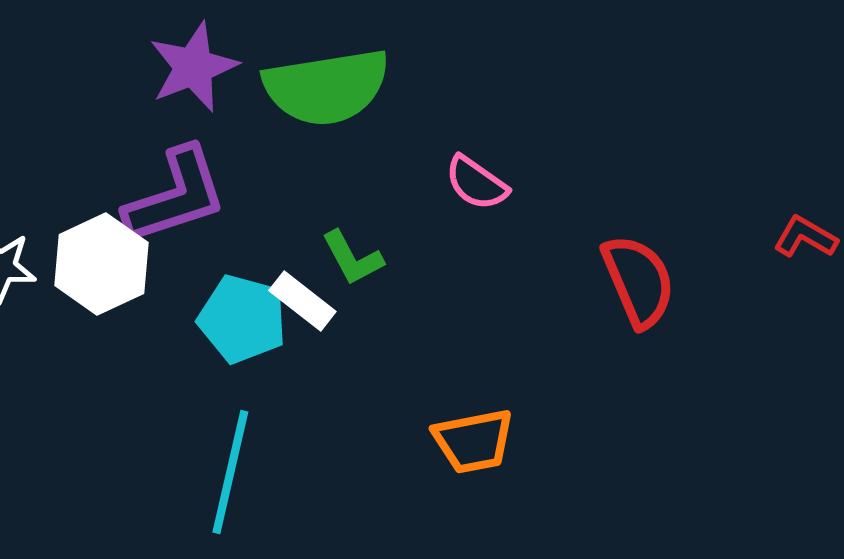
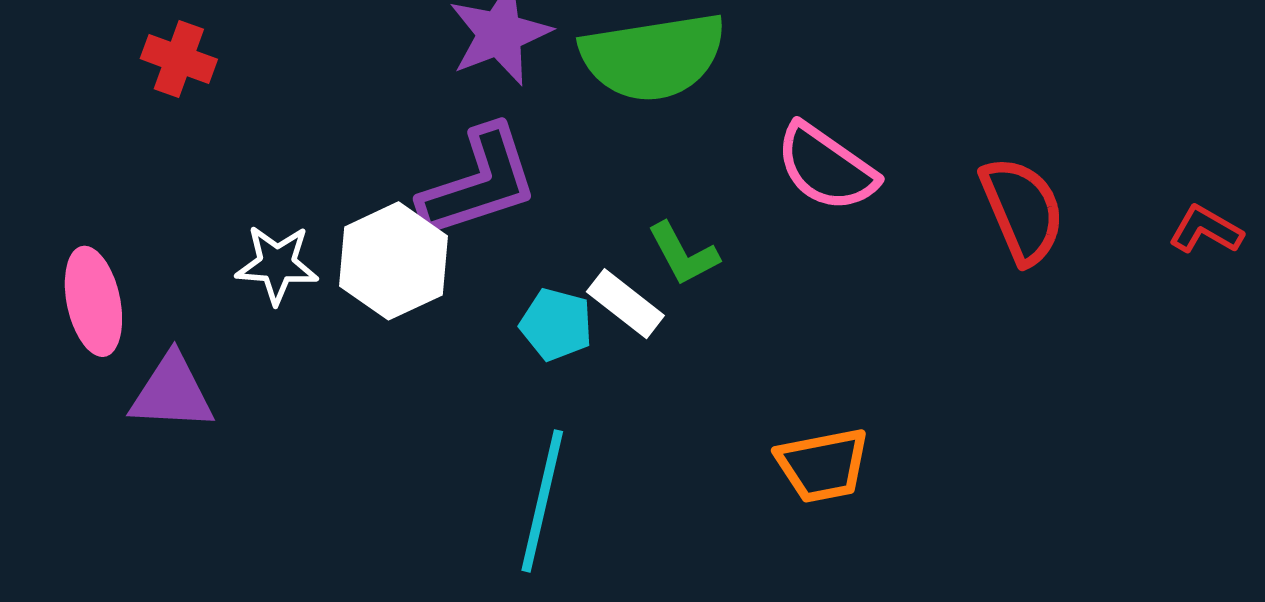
pink semicircle: (476, 183) -> (826, 167), size x1.4
red semicircle: (638, 281) -> (1022, 210), moved
cyan pentagon: (242, 319) -> (556, 324), size x0.7

